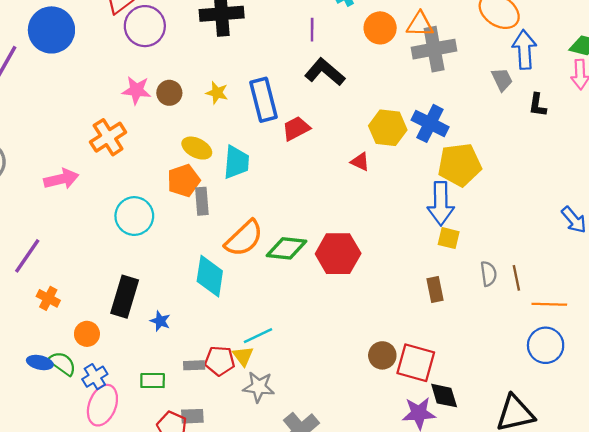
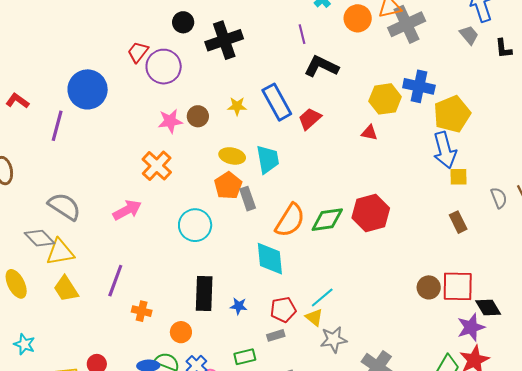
red pentagon: (220, 361) -> (283, 310), moved

